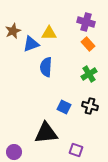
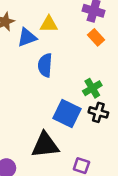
green cross: (89, 74) -> (92, 88), moved
blue square: (64, 107) -> (67, 114), size x1.6

